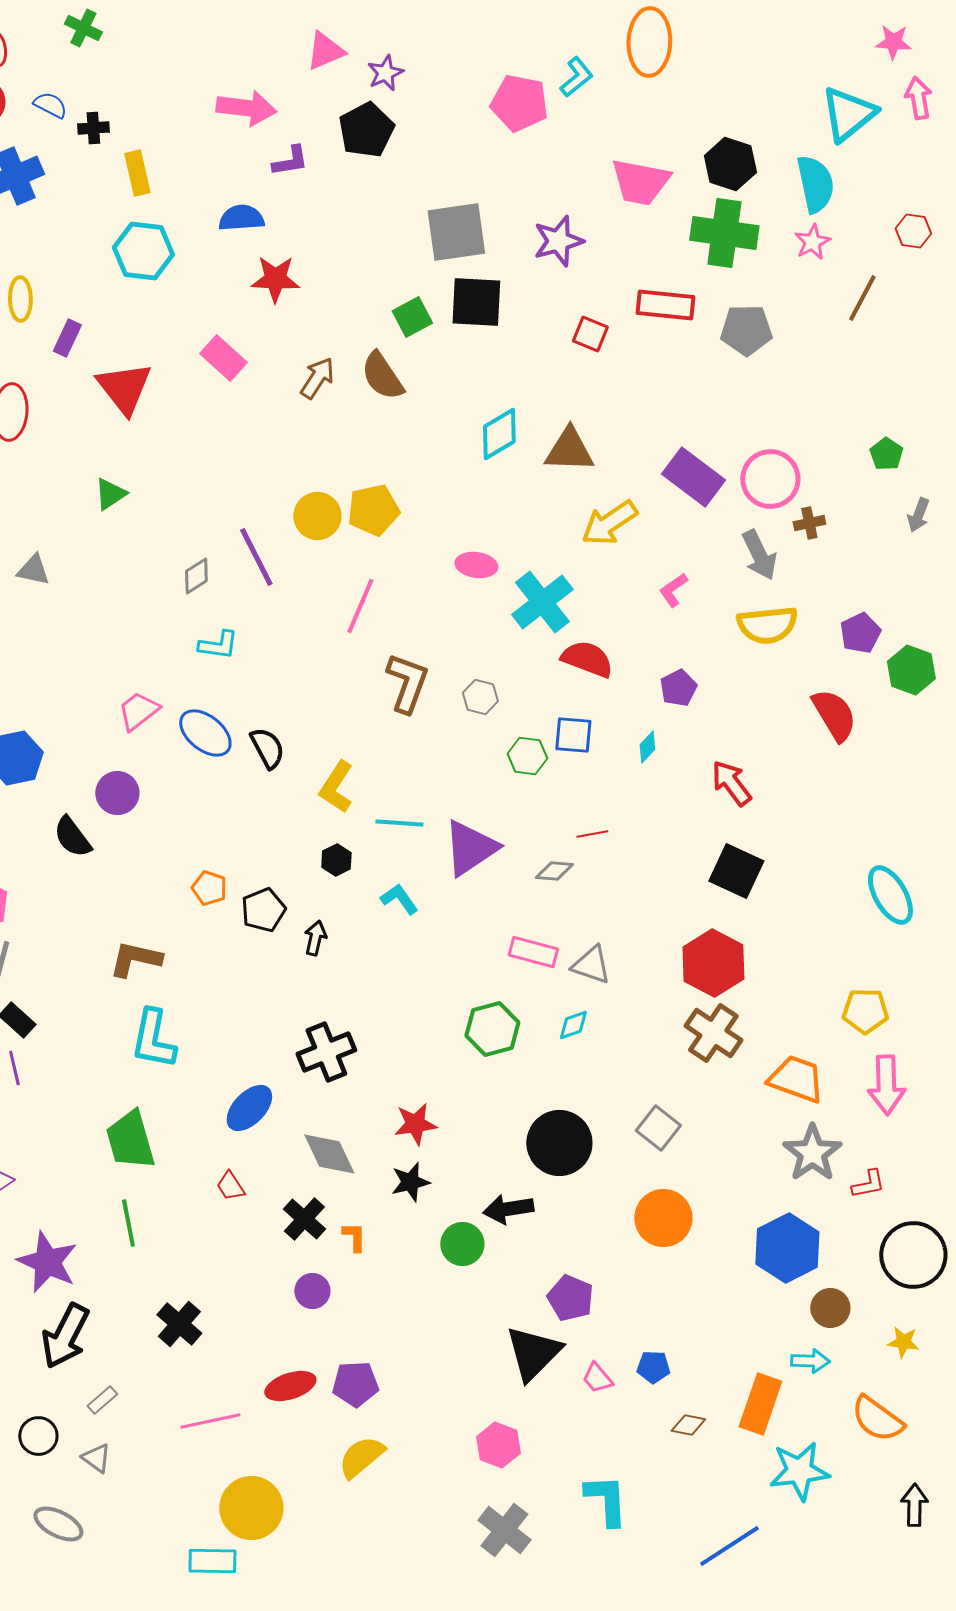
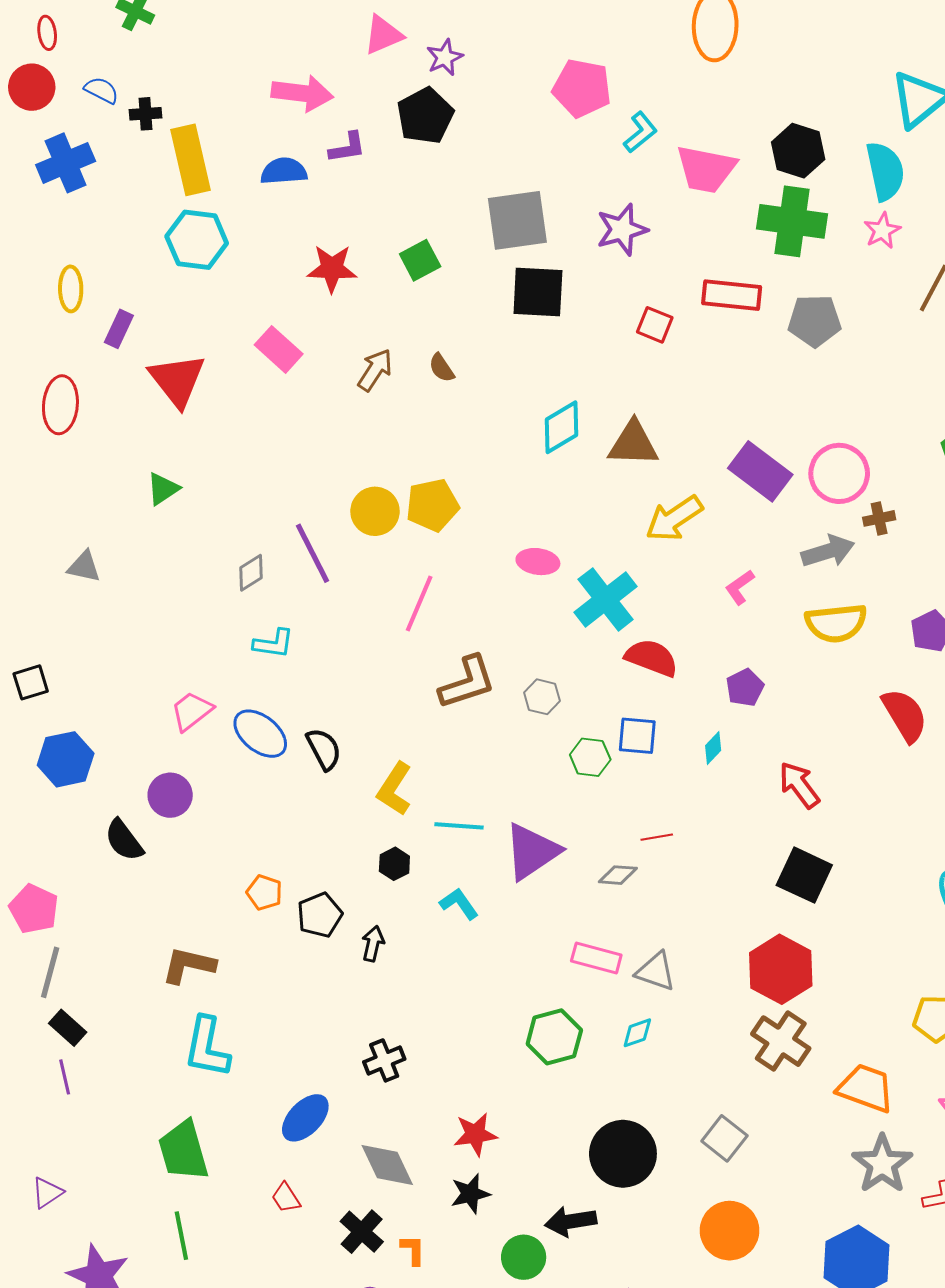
cyan L-shape: (576, 77) -> (640, 132), moved
yellow rectangle: (137, 173) -> (191, 160), size x1.5
blue semicircle: (241, 218) -> (284, 171), moved
green square: (412, 317) -> (420, 260), moved
brown semicircle: (382, 376) -> (442, 368), size x0.6
gray arrow: (759, 555) -> (828, 551), turned -81
brown L-shape: (407, 683) -> (467, 682), turned 52
black cross: (326, 1052) -> (384, 1060), size x0.7

